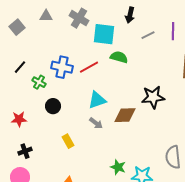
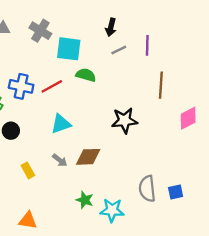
black arrow: (130, 15) -> (111, 27), moved
brown diamond: (125, 115) -> (88, 157), moved
gray arrow: (96, 123) -> (60, 160), moved

